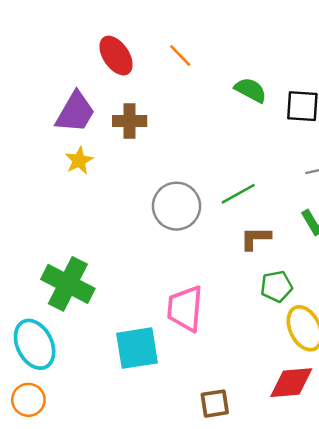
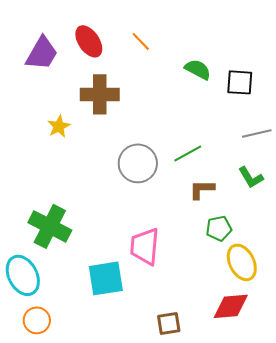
purple trapezoid: (75, 112) -> (42, 53), moved
brown cross: (130, 121) -> (100, 94), size x1.4
orange circle: (28, 400) -> (37, 320), moved

